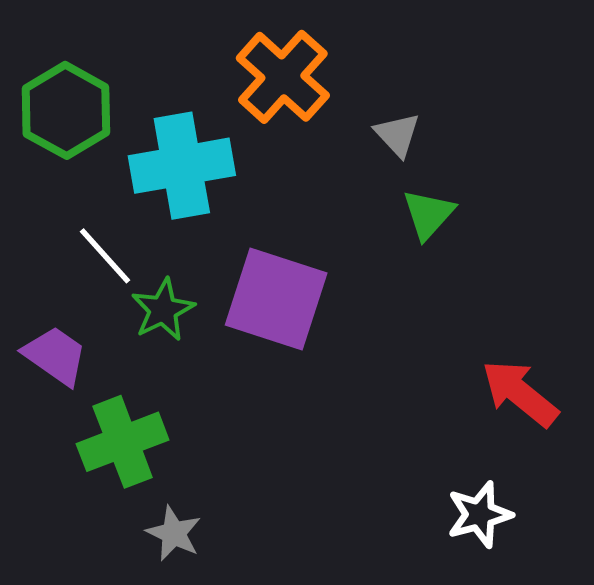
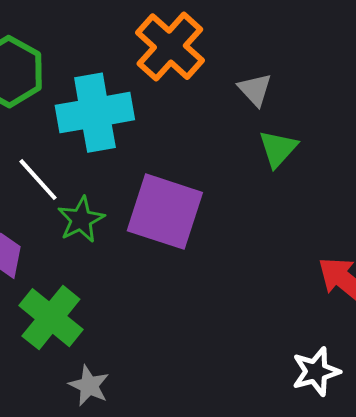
green cross: (123, 442) -> (51, 318), turned -30

